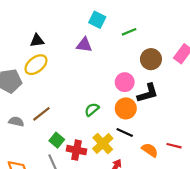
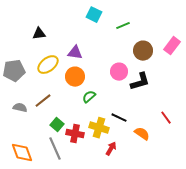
purple triangle: (84, 45) -> (75, 53), moved
yellow ellipse: (36, 65) -> (48, 65), moved
orange circle: (126, 108) -> (75, 77), moved
yellow cross: (103, 143) -> (99, 128), turned -30
red line: (174, 146) -> (166, 118), moved, turned 40

